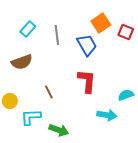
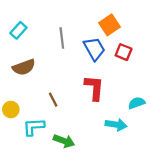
cyan rectangle: (28, 29) -> (18, 30), moved
red square: (126, 32) -> (124, 52), moved

